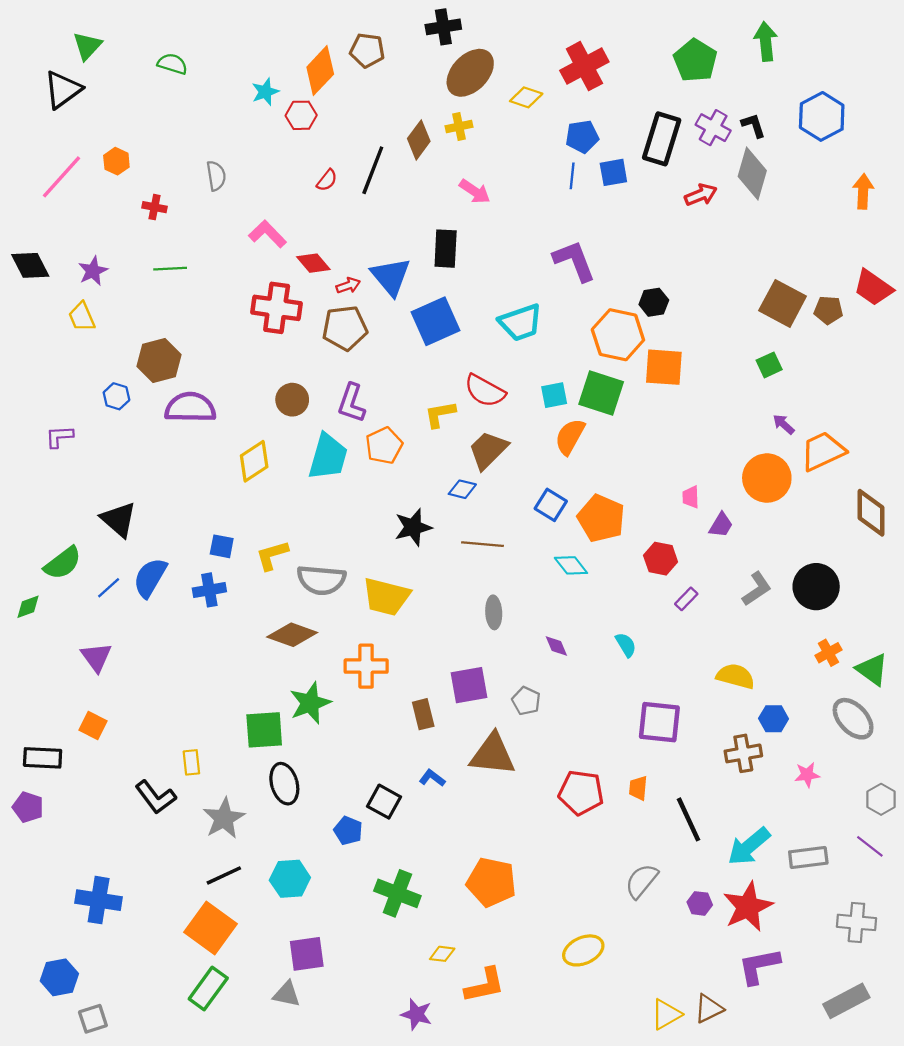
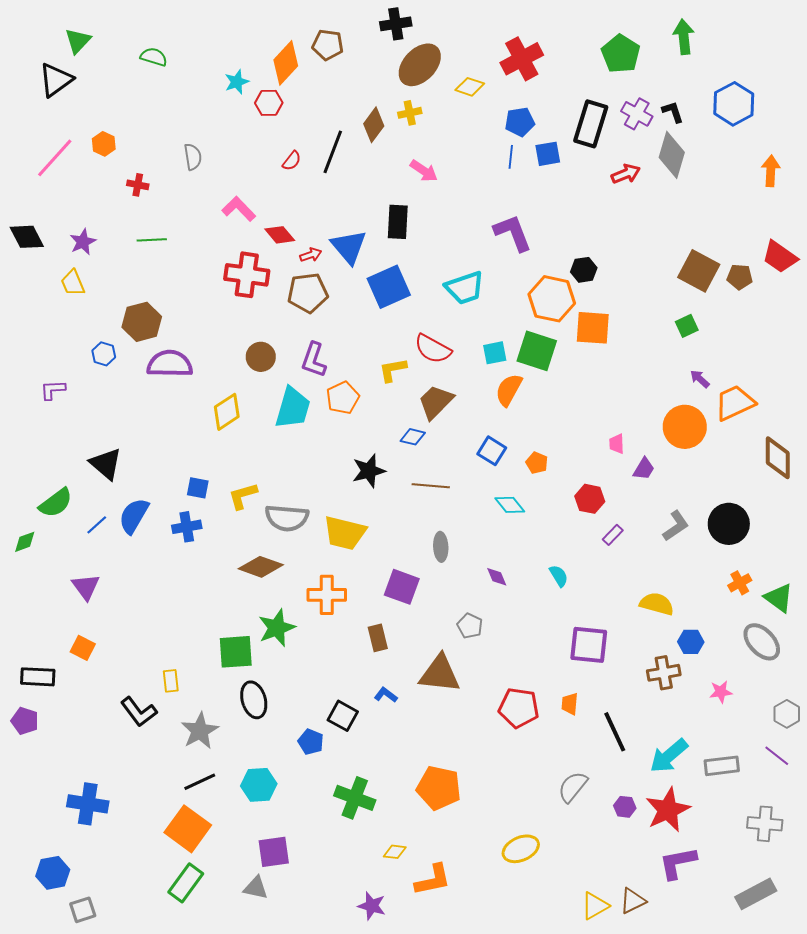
orange pentagon: (601, 518) -> (537, 463), size x0.5
purple square: (469, 685) -> (402, 587), moved, turned 30

